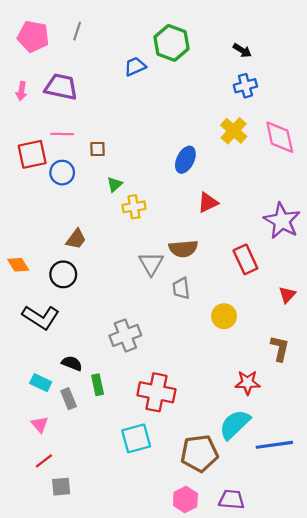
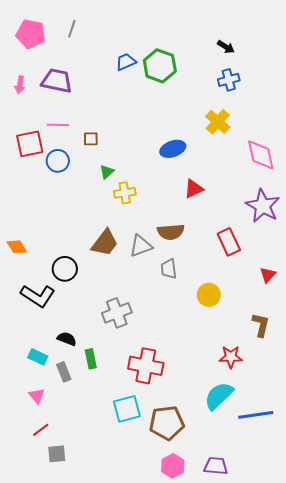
green hexagon: (171, 43) -> (160, 66), moved
pink diamond: (280, 137) -> (261, 155), moved
blue ellipse: (185, 160) -> (173, 149), turned 45
brown trapezoid: (76, 239) -> (105, 243), moved, size x1.4
gray triangle: (151, 264) -> (141, 246), turned 40
black circle: (63, 274) -> (65, 269), moved
brown pentagon: (199, 453) -> (167, 423), moved

